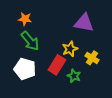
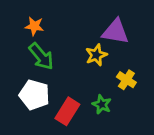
yellow star: (70, 49) -> (96, 55), moved
red rectangle: (57, 65) -> (67, 111), moved

